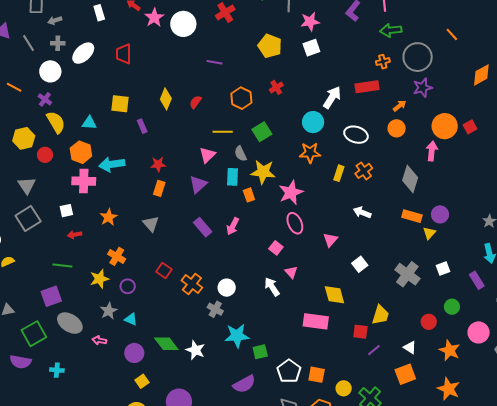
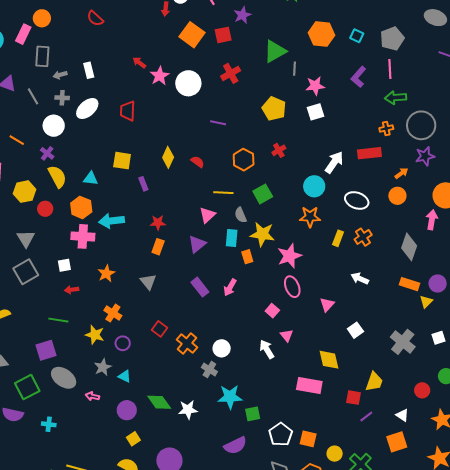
white rectangle: (99, 13) -> (89, 70), moved
red semicircle: (195, 102) -> (198, 162), turned 88
yellow star: (99, 279) -> (95, 335), turned 30
white star: (195, 350) -> (188, 410), turned -30

